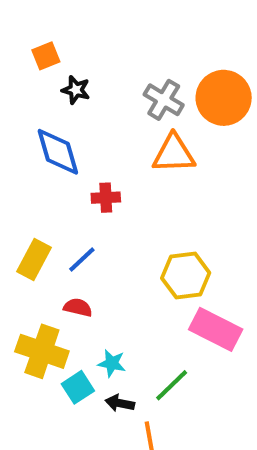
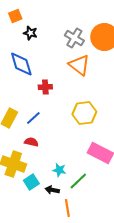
orange triangle: (174, 154) -> (79, 65), turned 40
yellow hexagon: (186, 275) -> (84, 113), moved
cyan star: (112, 363) -> (59, 170), moved

